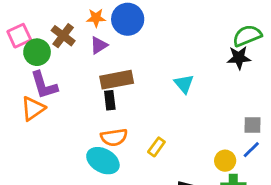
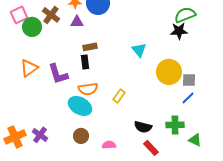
purple triangle: (99, 45) -> (77, 22), turned 32
brown rectangle: (117, 80) -> (90, 47), size x0.6
purple L-shape: (44, 85) -> (58, 74), moved
yellow circle: (225, 161) -> (169, 72), moved, size x1.6

